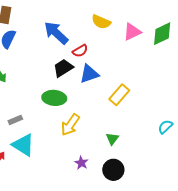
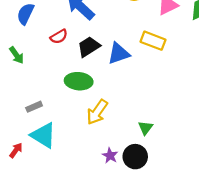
red semicircle: (80, 51) -> (59, 37), moved
yellow rectangle: (119, 95) -> (153, 41), moved, turned 70
black circle: (113, 170) -> (135, 157), moved

